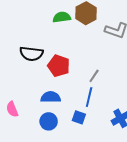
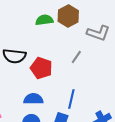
gray line: (94, 76) -> (76, 57), moved

